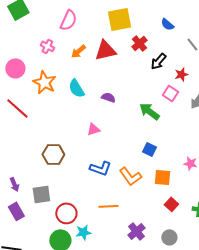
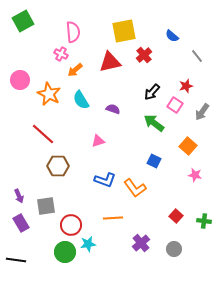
pink semicircle: (68, 20) -> (73, 32), turned -30
pink cross: (47, 46) -> (61, 54), moved
orange arrow: (78, 51) -> (75, 70), moved
black arrow: (158, 61) -> (152, 92), moved
red line: (17, 108) -> (43, 134), moved
orange square: (162, 177) -> (188, 146), moved, turned 36

